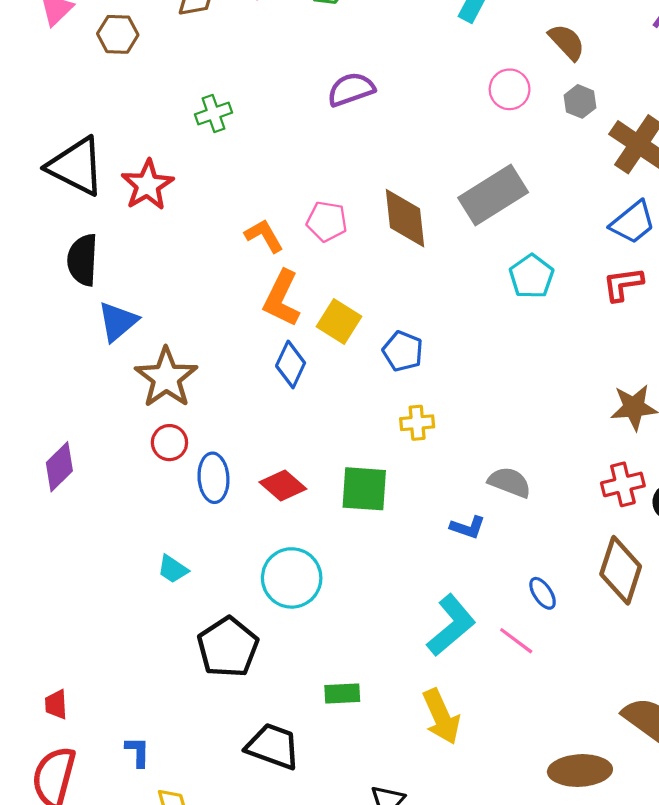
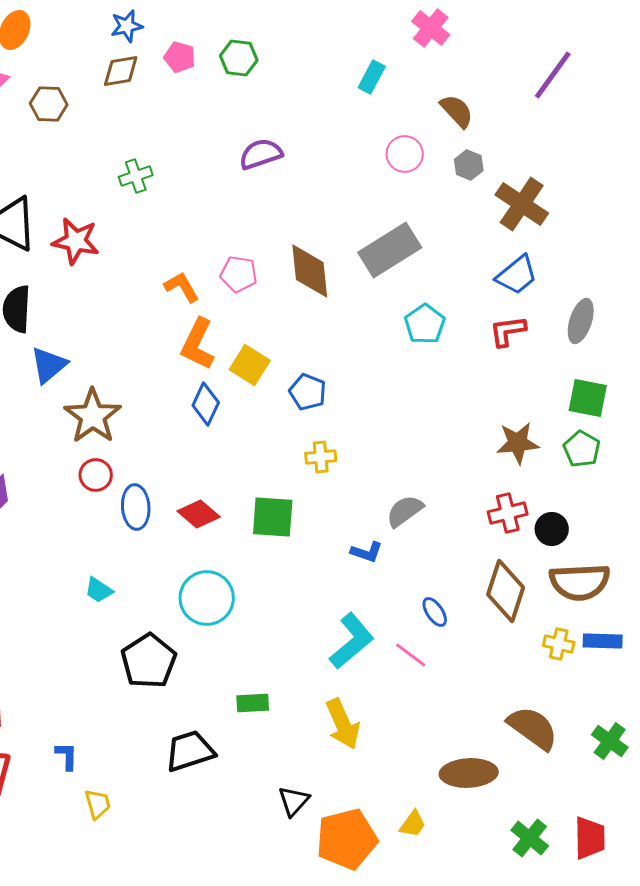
red star: (147, 185) -> (76, 241), turned -30
gray semicircle: (510, 482) -> (405, 511), turned -57
black trapezoid: (273, 746) -> (190, 751), turned -38

